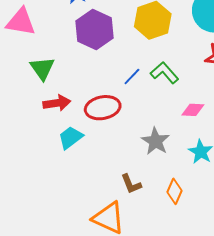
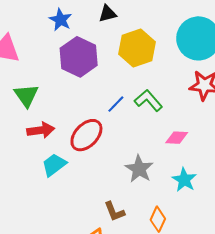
red ellipse: (103, 108) -> (86, 135), turned -36

